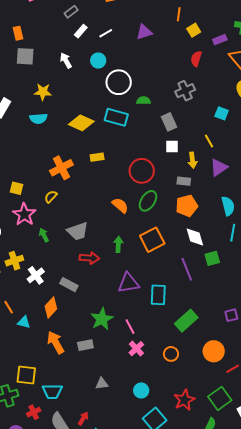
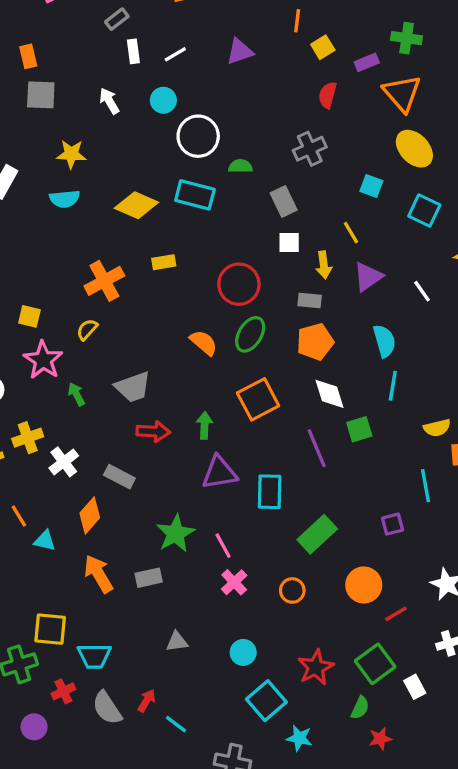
white rectangle: (81, 31) -> (133, 51), turned -48
green arrow: (118, 244) -> (205, 425), moved

